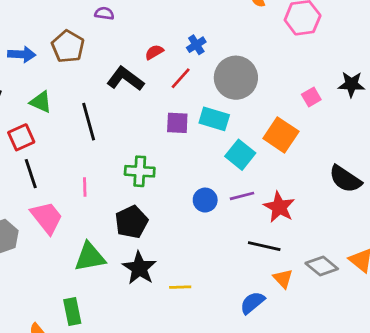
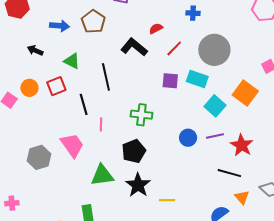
blue cross: (196, 45) -> (193, 13), moved, turned 32
black line: (31, 174) -> (84, 104), moved

